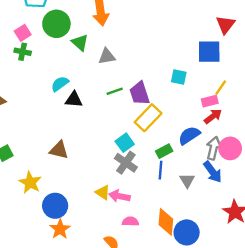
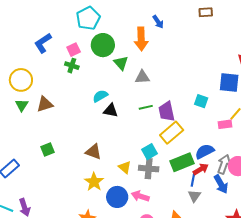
red arrow: (213, 116) -> (201, 169), moved
green rectangle: (164, 151) -> (182, 162), size x1.6
gray cross: (126, 163) -> (149, 169), turned -36
blue line: (161, 170) -> (193, 179), moved
gray triangle: (187, 180) -> (194, 196), moved
yellow star: (30, 182) -> (94, 182), moved
yellow triangle: (103, 192) -> (125, 167), moved
blue circle: (55, 206) -> (117, 197), moved

